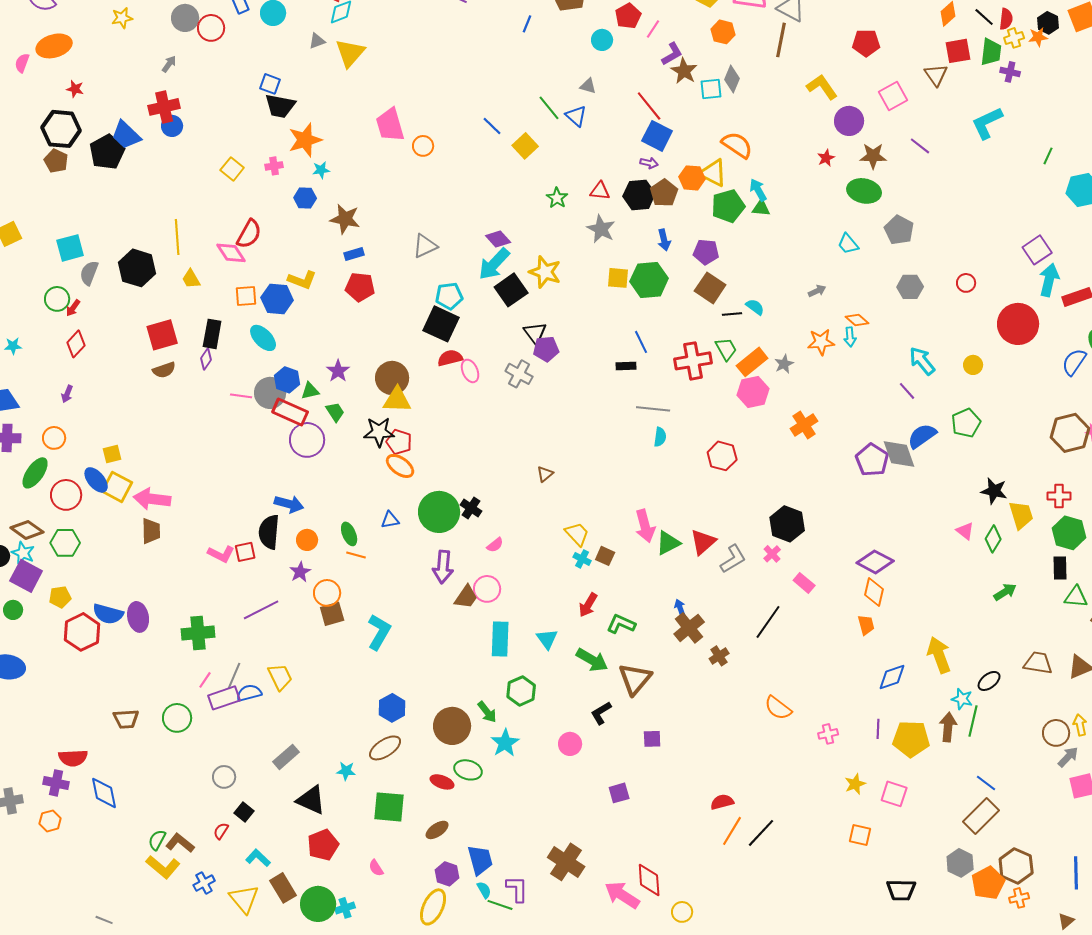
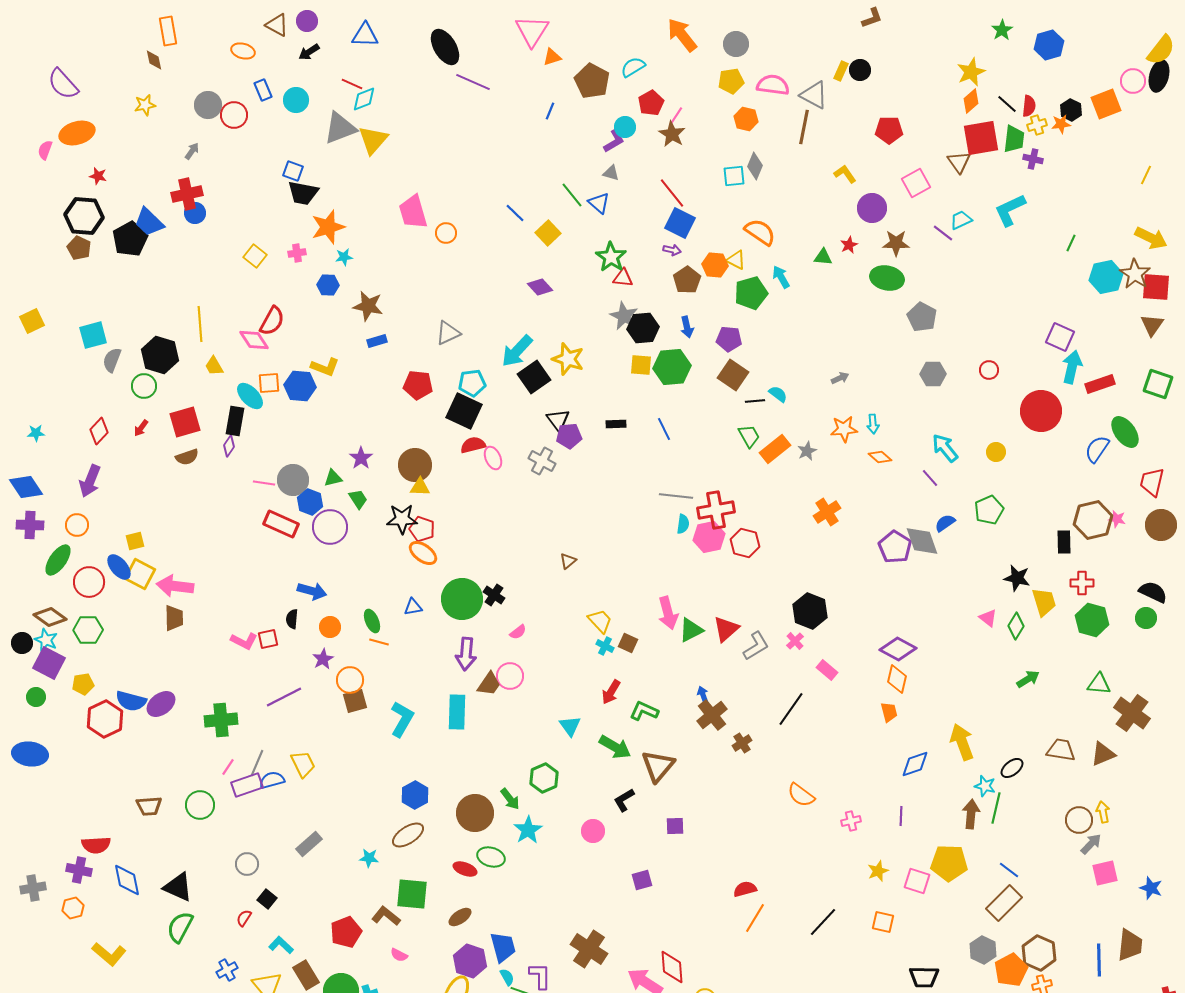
gray triangle: (317, 41) -> (340, 128), size x2.0
red square: (958, 51) -> (981, 138), size x1.4
purple L-shape: (672, 54) -> (614, 141), moved
brown star: (684, 71) -> (672, 134), moved
yellow L-shape: (822, 87) -> (845, 174), size x0.7
yellow triangle: (713, 173) -> (736, 260), size x0.7
black hexagon: (639, 195) -> (643, 328), moved
green star: (557, 198) -> (611, 257), moved, size x1.4
green triangle: (761, 208) -> (823, 257), moved
purple diamond: (498, 239) -> (540, 287), moved
cyan trapezoid: (848, 244) -> (961, 220), moved, turned 105
purple square: (1037, 250) -> (1060, 337), turned -32
red pentagon: (360, 287) -> (418, 385), moved
green circle: (57, 299) -> (144, 386), moved
red arrow: (73, 308) -> (141, 428), moved
orange diamond: (857, 320) -> (880, 457), moved
cyan ellipse: (263, 338) -> (250, 396), moved
red cross: (693, 361) -> (716, 510), moved
black rectangle: (626, 366) -> (616, 424), moved
blue hexagon: (287, 380) -> (310, 502), moved
pink hexagon: (753, 392) -> (709, 537), moved
purple arrow: (67, 394) -> (90, 481), size x1.8
yellow triangle: (397, 400) -> (420, 487), size x0.7
red rectangle: (290, 412) -> (281, 524), moved
blue semicircle: (922, 436) -> (945, 523), size x0.7
black semicircle: (269, 532) -> (292, 619), size x0.6
black rectangle: (1060, 568) -> (1064, 542), moved
purple ellipse: (138, 617) -> (161, 704), turned 64
cyan rectangle: (500, 639) -> (457, 712), moved
yellow pentagon: (911, 739) -> (949, 863), moved
black triangle: (311, 800) -> (178, 887), moved
black line: (761, 833) -> (823, 922), moved
green semicircle: (157, 840) -> (180, 927), size x1.5
brown L-shape: (180, 843) -> (386, 916), moved
yellow L-shape: (163, 867) -> (109, 954), moved
pink semicircle: (376, 868) -> (399, 955), turned -30
purple hexagon: (447, 874) -> (470, 961), size x1.4

